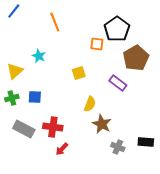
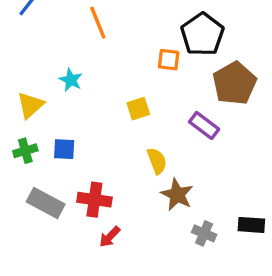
yellow semicircle: (90, 104) -> (157, 161), turned -42

